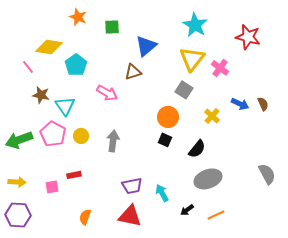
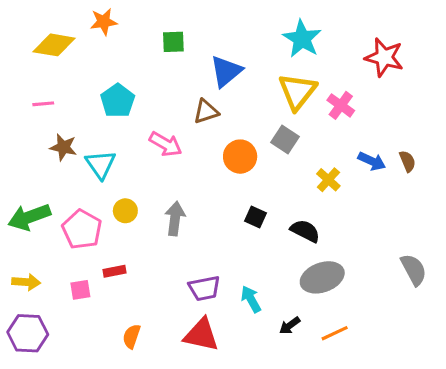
orange star: (78, 17) -> (104, 22), moved, turned -30
yellow diamond: (49, 47) -> (54, 45), moved
pink line: (28, 67) -> (43, 104), turned -56
orange circle: (168, 117) -> (240, 157), moved
pink pentagon: (53, 134) -> (82, 229), moved
black semicircle: (197, 149) -> (305, 231), turned -102

